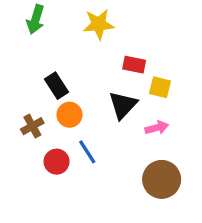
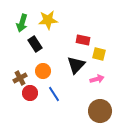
green arrow: (36, 19) -> (22, 23), moved
yellow star: (99, 24) -> (48, 20), moved
black rectangle: (57, 86) -> (35, 44), moved
red circle: (57, 162) -> (30, 93), moved

